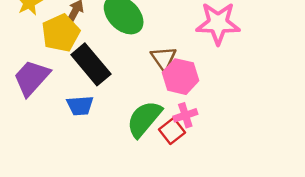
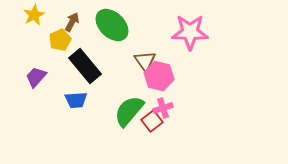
yellow pentagon: (61, 33) -> (60, 40), size x0.7
purple trapezoid: (32, 78) -> (36, 77), size x0.7

